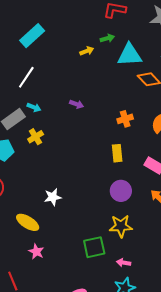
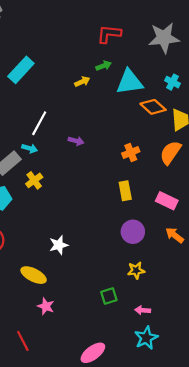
white line: (26, 77) -> (39, 123), moved
yellow star: (121, 226) -> (136, 270), size x0.7
green square: (94, 247) -> (109, 296), size x0.7

